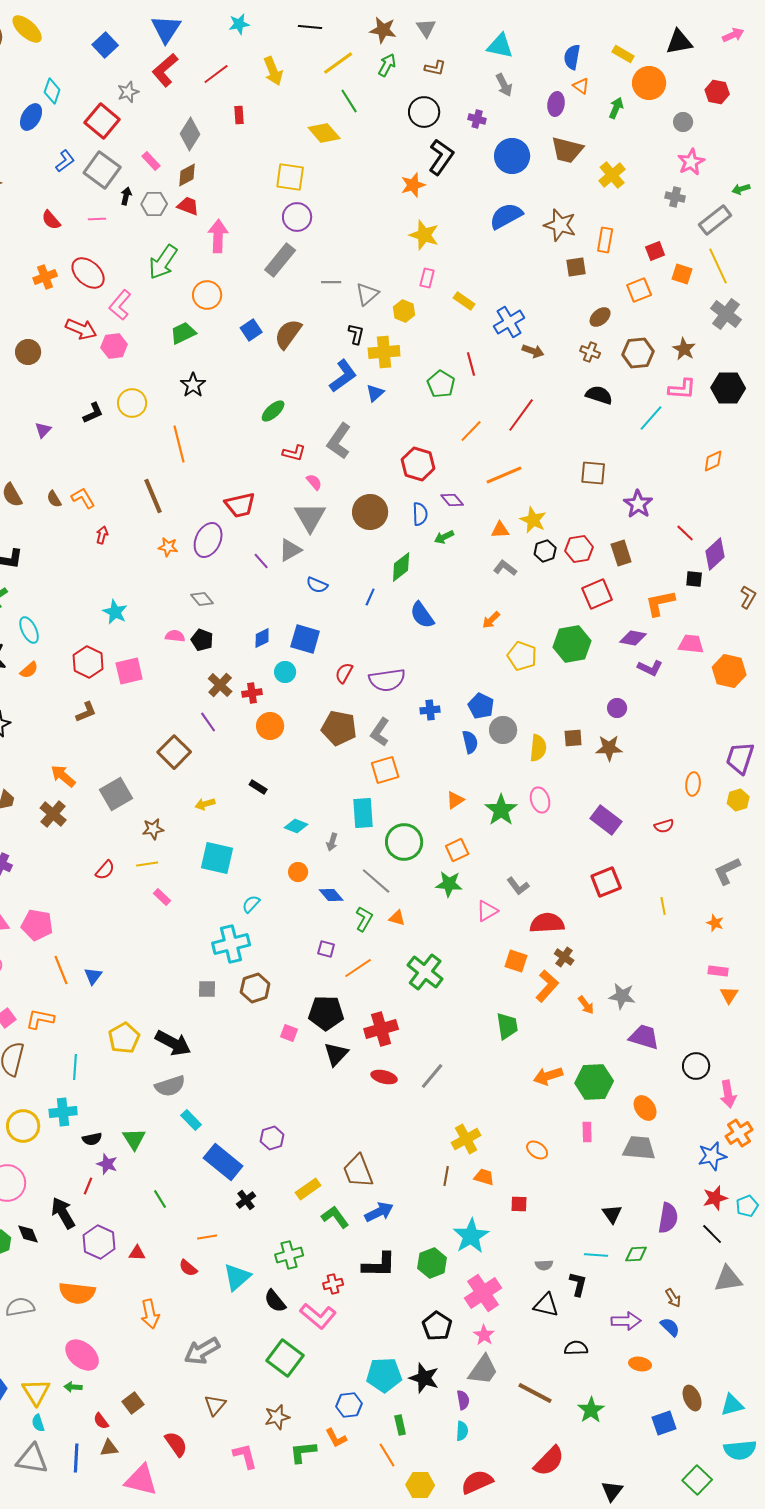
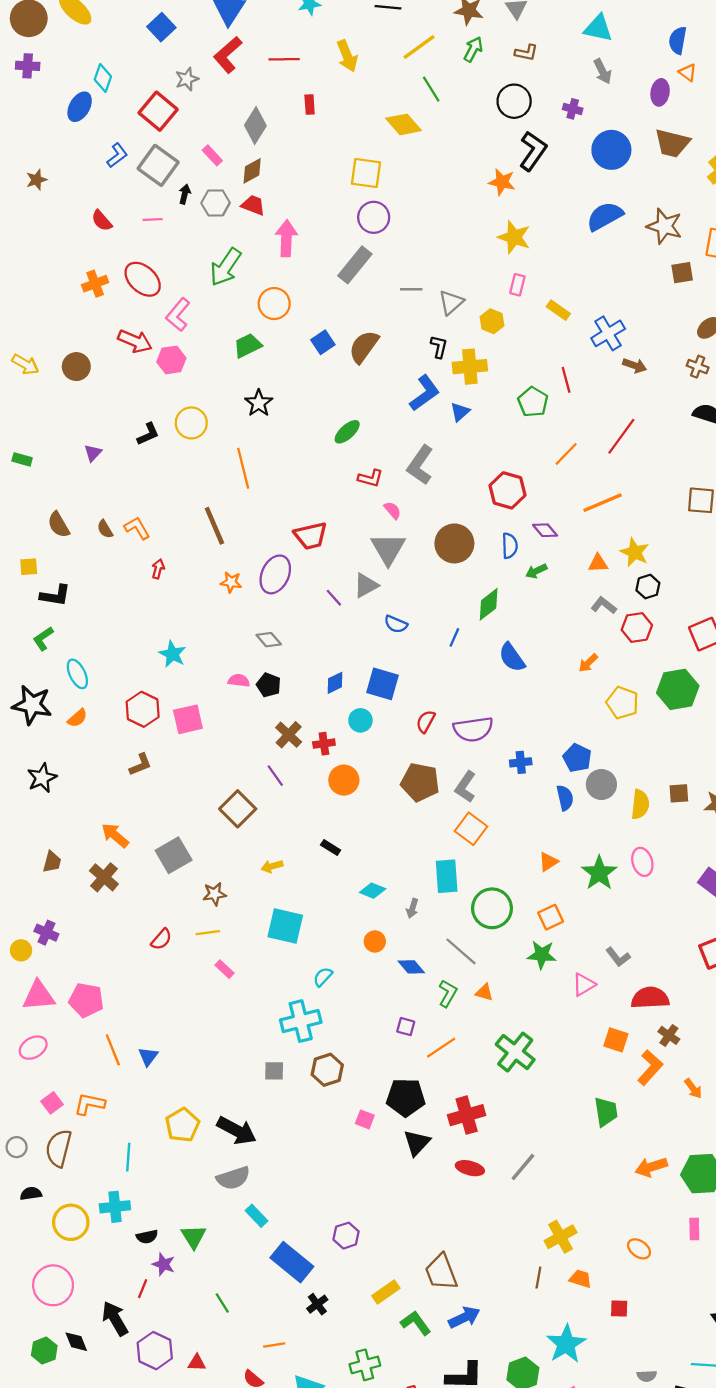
red line: (216, 74) -> (284, 59), turned 36
orange star: (413, 185) -> (502, 182), turned 30
red hexagon: (579, 549) -> (637, 627), moved
orange square: (385, 770) -> (471, 829), turned -36

